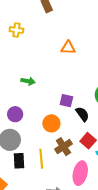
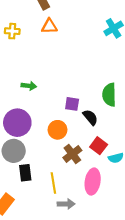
orange triangle: (68, 48) -> (49, 26), moved
purple circle: (15, 114) -> (17, 123), size x1.6
yellow line: (41, 159) -> (53, 183), moved

